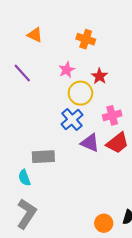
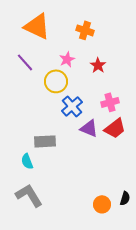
orange triangle: (35, 35) -> (37, 26), size x1.8
yellow circle: (80, 93) -> (56, 81), moved
gray L-shape: (26, 214) -> (29, 195), turned -64

